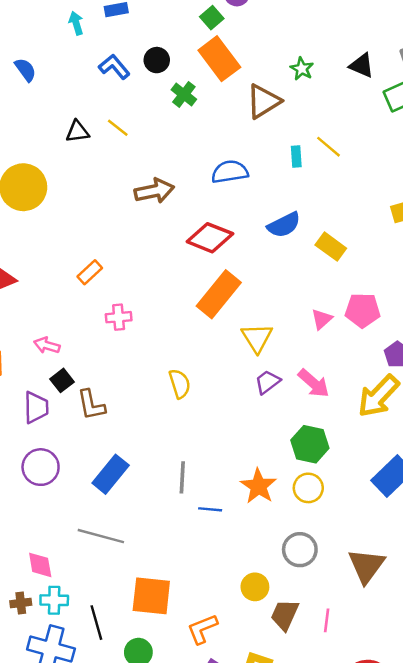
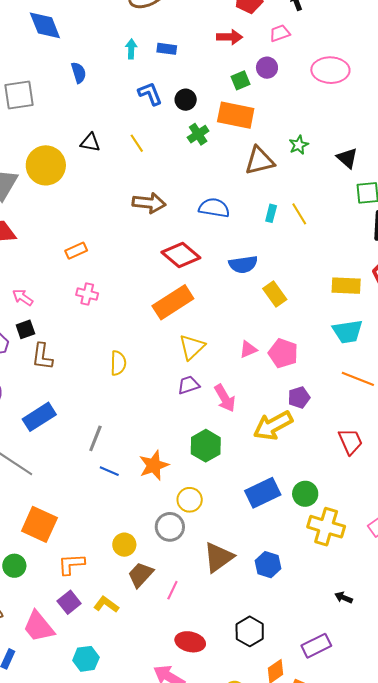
orange rectangle: (219, 59) -> (236, 115), turned -60
black triangle: (77, 132) -> (90, 142), moved
yellow circle: (308, 488) -> (190, 500), moved

